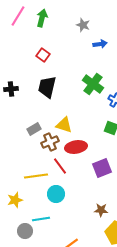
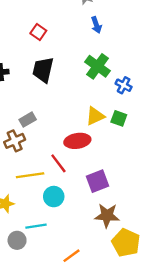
blue arrow: (100, 44) -> (96, 25), moved, turned 80
yellow triangle: (64, 125) -> (95, 116), moved, turned -42
brown cross: (50, 142) -> (15, 141), moved
purple square: (102, 168) -> (98, 181), moved
brown star: (101, 210) -> (107, 215), size x1.5

